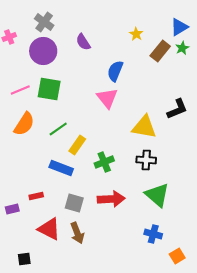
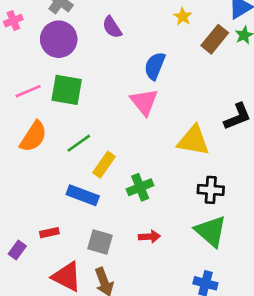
black cross: (146, 160) -> (211, 190), moved
red arrow: (111, 199) -> (149, 237), size x0.6
purple rectangle: (12, 209) -> (17, 250), turned -40

